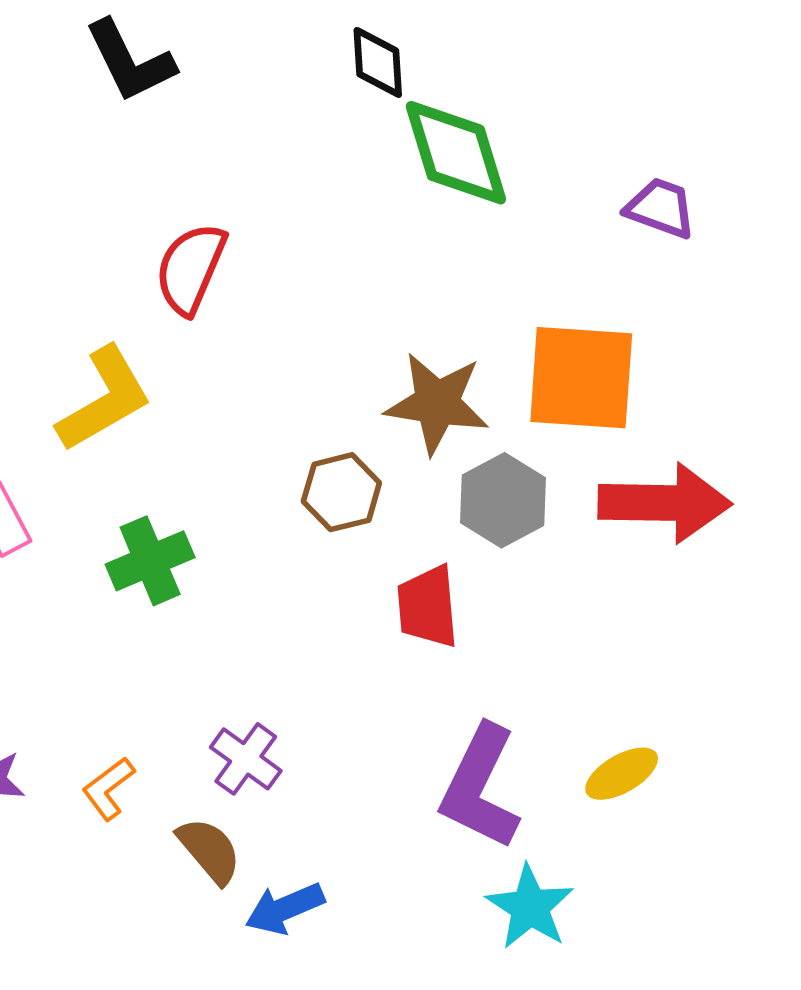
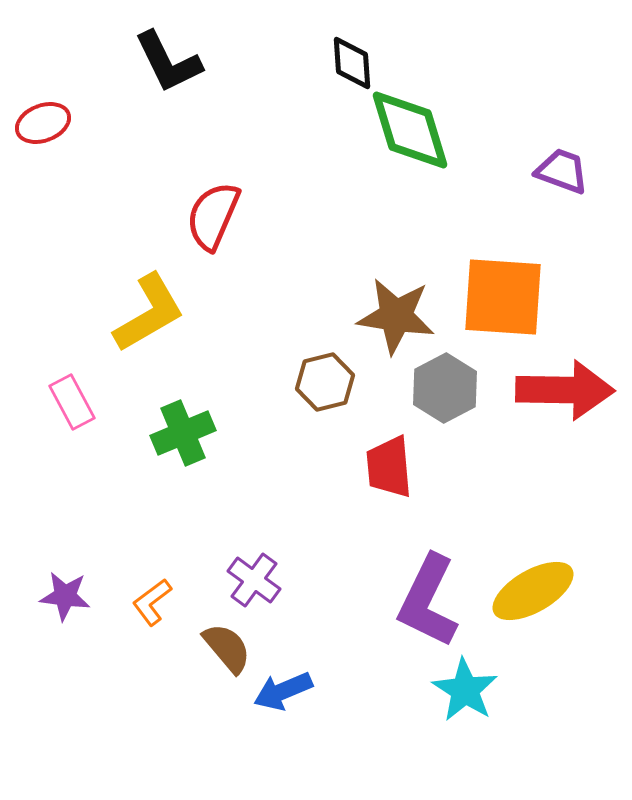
yellow ellipse: (622, 774) -> (533, 591), size x1.5

